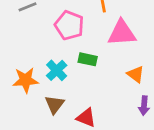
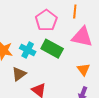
green rectangle: (88, 59) -> (52, 49), size x1.5
cyan cross: (57, 70) -> (28, 50), turned -35

